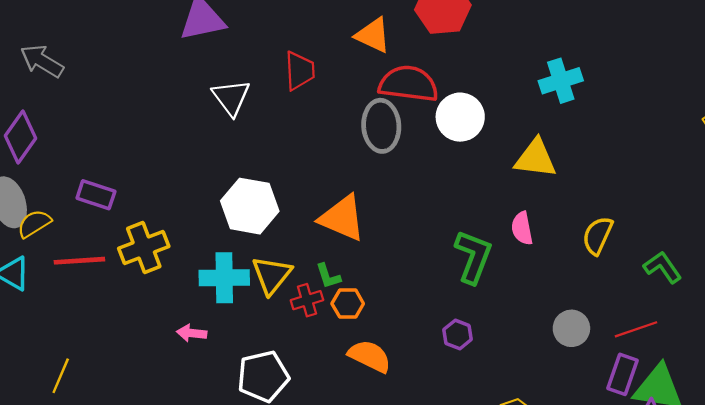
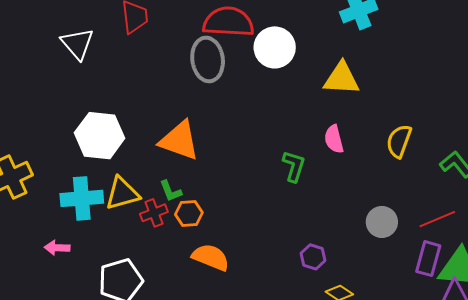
green L-shape: (473, 257) -> (294, 166), size x0.7
yellow triangle: (272, 275) -> (122, 193), turned 39
purple hexagon: (458, 334) -> (313, 257), moved

